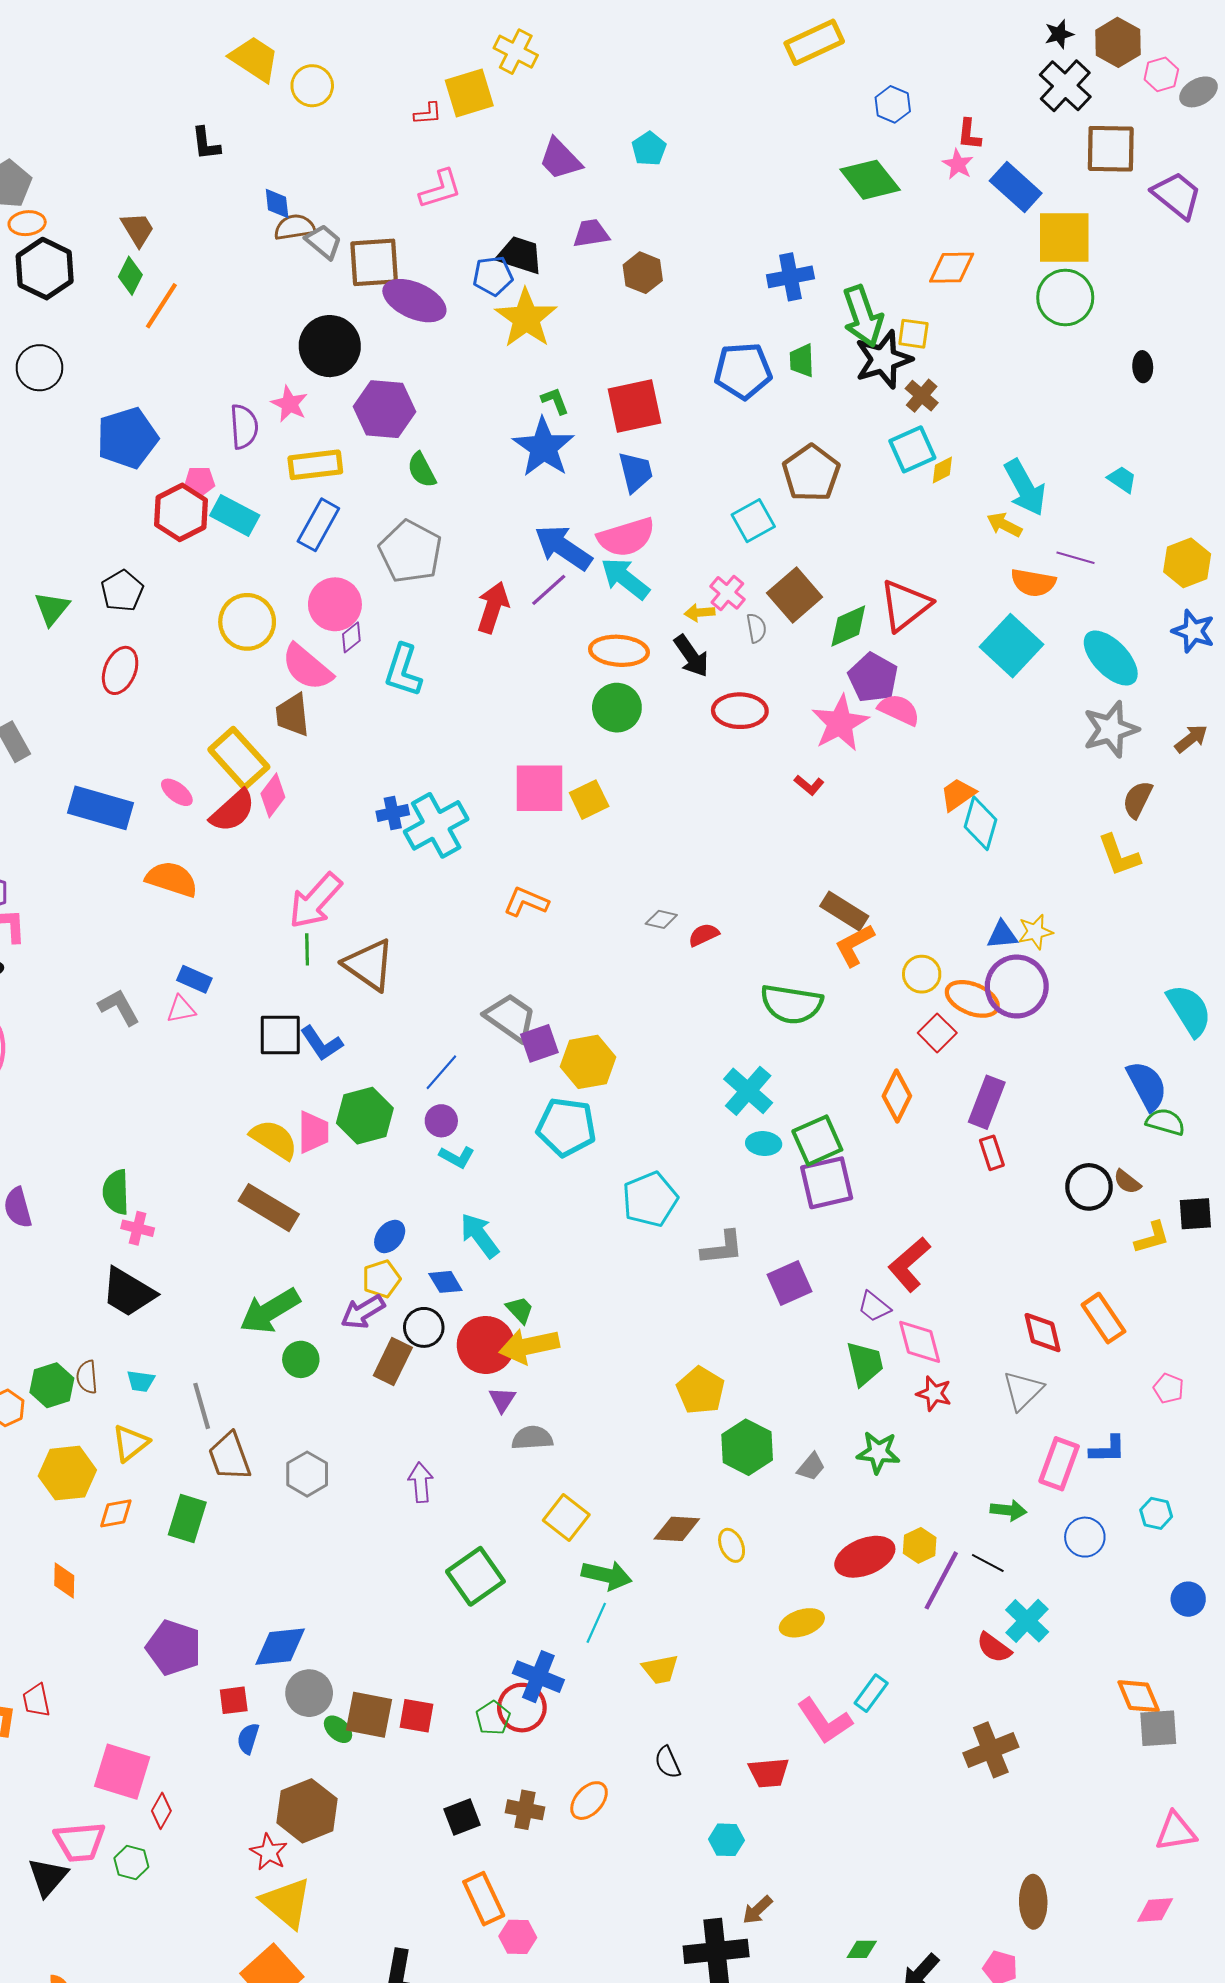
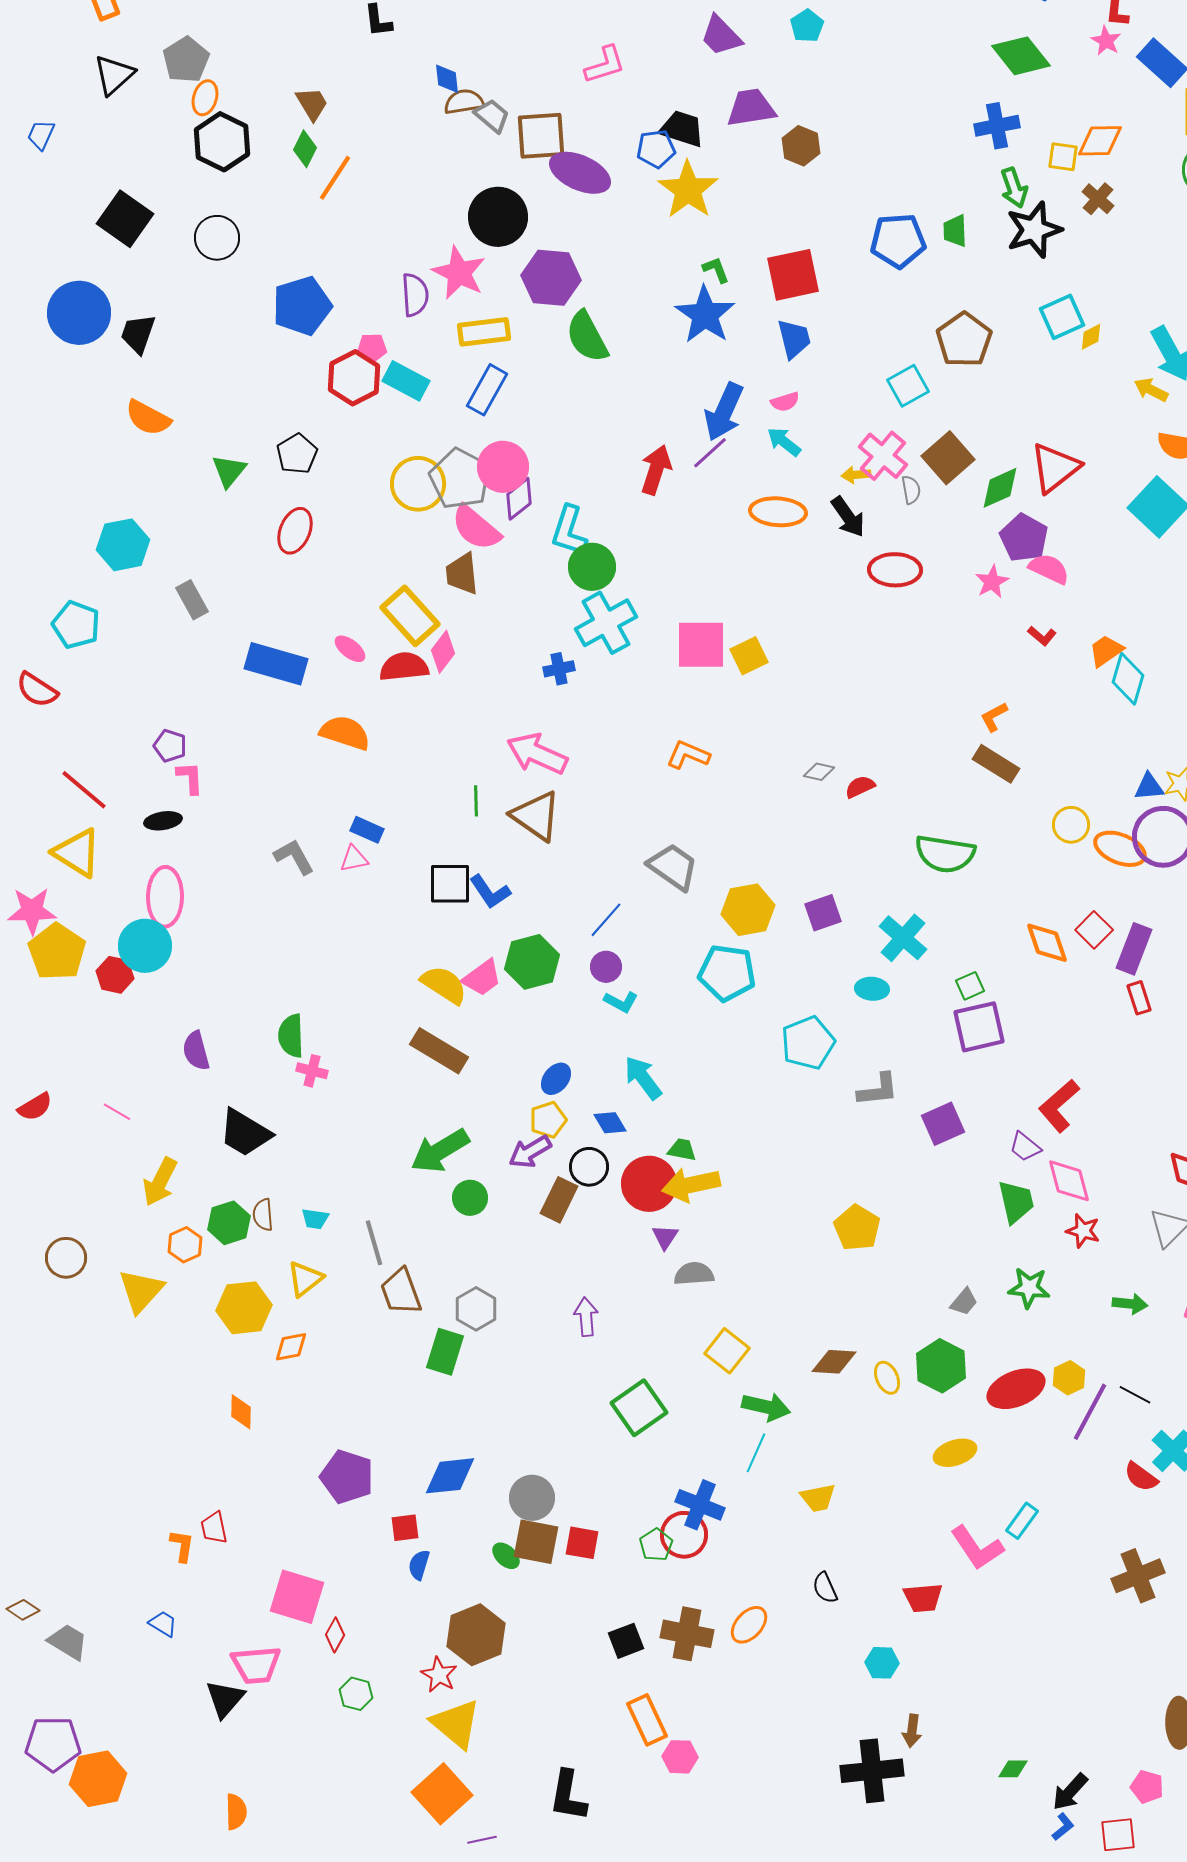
orange ellipse: (27, 223) -> (205, 98), turned -68
purple trapezoid: (591, 233) -> (751, 108), size x1.4
blue cross: (790, 277) -> (997, 126), moved
green arrow: (863, 316) -> (1014, 188), size x0.7
yellow square: (913, 334) -> (1063, 157), moved
brown cross: (922, 396) -> (1098, 199), moved
pink star: (289, 404) -> (459, 273), size x1.5
green semicircle: (422, 470) -> (587, 337), size x1.5
pink semicircle: (626, 537) -> (785, 402), size x0.5
blue arrow: (563, 547) -> (724, 412), turned -100
gray pentagon: (410, 552) -> (460, 479), moved
cyan arrow: (625, 578) -> (784, 442), size x0.7
pink cross: (727, 593) -> (883, 456), size x1.4
purple diamond: (351, 637) -> (519, 499), size x1.4
green circle: (617, 708) -> (592, 567), moved
pink star: (840, 723) -> (992, 582), size x0.6
red L-shape: (809, 785) -> (1042, 636), moved
red semicircle: (233, 811) -> (404, 667), turned -144
cyan cross: (436, 825) -> (606, 623), moved
pink arrow: (315, 901) -> (537, 754), moved, turned 72
orange L-shape: (855, 945) -> (994, 717), moved, size x0.7
red square: (937, 1033) -> (1094, 930), moved
purple square: (539, 1043) -> (823, 913), moved
orange diamond: (897, 1096) -> (1047, 943), turned -45
pink trapezoid: (313, 1132) -> (482, 978), turned 54
green square: (817, 1140) -> (970, 986), size x0.6
cyan ellipse: (764, 1144) -> (872, 989), moved
black trapezoid: (128, 1292) -> (245, 1133), moved
green trapezoid: (520, 1310) -> (682, 1150), turned -36
green hexagon: (747, 1447) -> (941, 1366), moved
green arrow: (1008, 1510) -> (1130, 1304), moved
green rectangle: (187, 1519) -> (445, 1352), moved
gray circle: (309, 1693) -> (532, 1498), moved
brown cross: (525, 1810) -> (687, 1634), size x1.4
green hexagon: (131, 1862) -> (356, 1694), moved
brown arrow: (757, 1910) -> (912, 1731), turned -40

